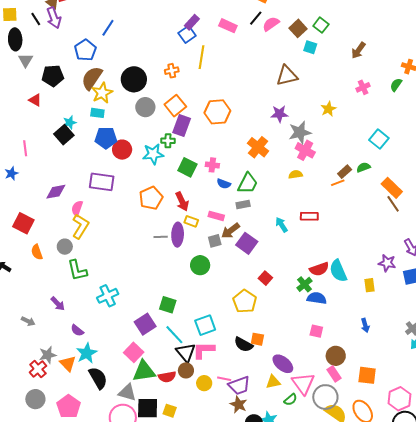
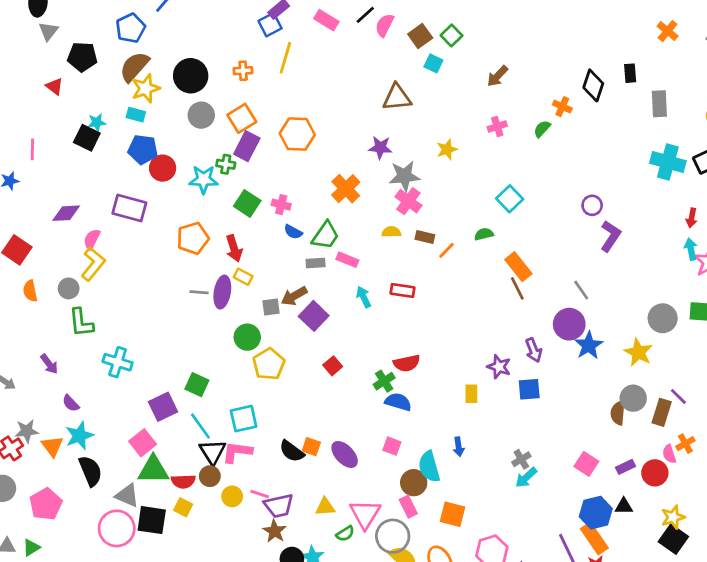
pink semicircle: (271, 24) -> (385, 25), turned -36
black square: (64, 135) -> (87, 138), turned -30
brown rectangle: (345, 172) -> (425, 237), moved, turned 48
orange line: (338, 183) -> (447, 250), turned -32
pink rectangle: (216, 216) -> (347, 260), moved
cyan semicircle: (338, 271) -> (429, 467), moved
cyan cross: (108, 296) -> (118, 362), turned 35
yellow pentagon: (245, 301) -> (269, 364), moved
purple ellipse: (283, 364) -> (345, 454), moved
yellow square: (170, 411) -> (183, 507), moved

